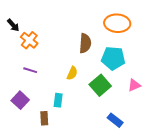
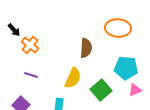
cyan pentagon: (113, 58) -> (126, 68), moved
yellow semicircle: (72, 73) -> (73, 78), size x1.5

